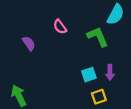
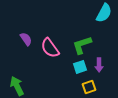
pink semicircle: (60, 27) -> (50, 48), moved, size x1.5
green L-shape: (98, 37) -> (82, 45), moved, turned -85

